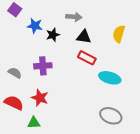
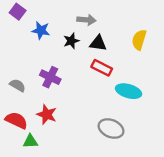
black star: (53, 35) -> (71, 41), moved
purple cross: (43, 66) -> (50, 77), turned 30
gray ellipse: (111, 116) -> (111, 129), moved
green triangle: (34, 123) -> (30, 141), moved

